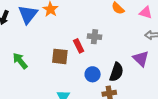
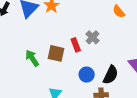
gray cross: (95, 37) -> (92, 37), turned 32
green arrow: (20, 61) -> (32, 58), moved

